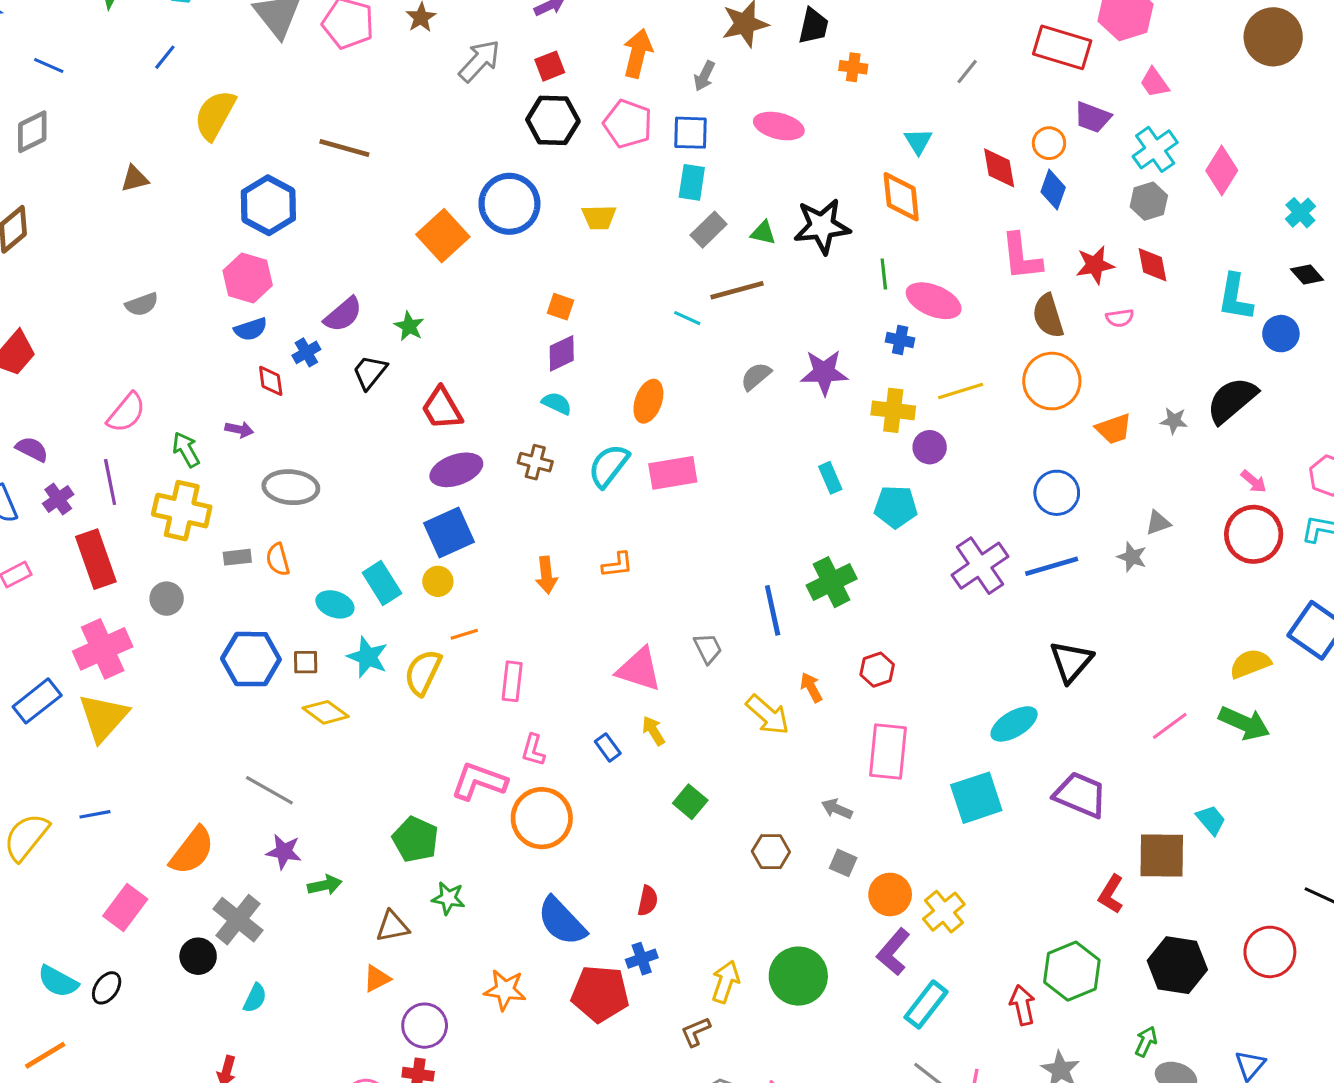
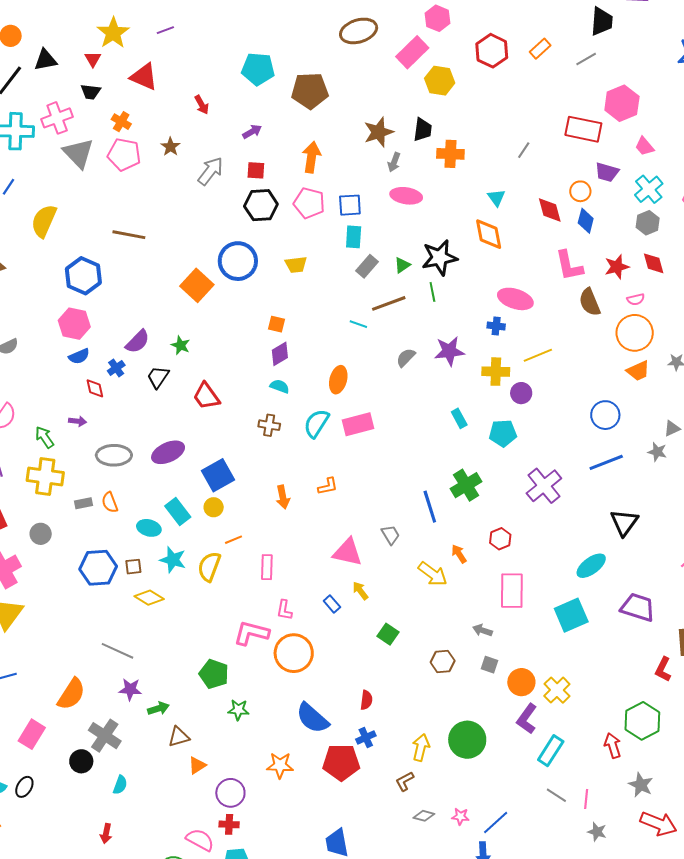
red square: (550, 66) -> (256, 170), turned 30
orange cross: (853, 67) -> (450, 154), size x1.5
gray arrow: (704, 76) -> (394, 162), moved
green triangle: (763, 233) -> (402, 265), turned -42
green line: (884, 274) -> (432, 292), moved
orange circle: (1052, 381) -> (635, 333), moved
purple ellipse: (456, 470) -> (168, 452), moved
purple cross: (980, 566) -> (544, 486), moved
brown triangle: (392, 926) -> (179, 737), moved

